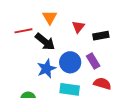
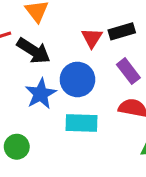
red triangle: (78, 27) -> (92, 38), moved
purple rectangle: (93, 61) -> (128, 71), moved

